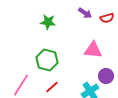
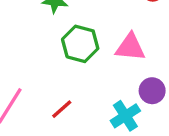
green hexagon: (47, 60) -> (80, 44), moved

